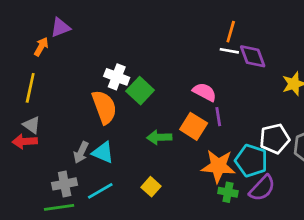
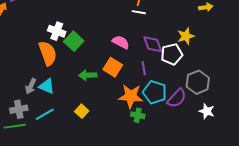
purple diamond: (253, 56) -> (153, 44), moved
purple line: (218, 117) -> (144, 68), moved
white pentagon: (275, 139) -> (172, 54), moved
purple semicircle: (262, 188) -> (177, 98), moved

